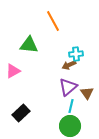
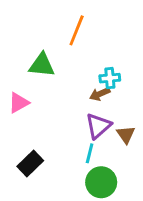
orange line: (53, 21) -> (77, 30), turned 50
cyan line: (71, 106) -> (90, 153), moved

